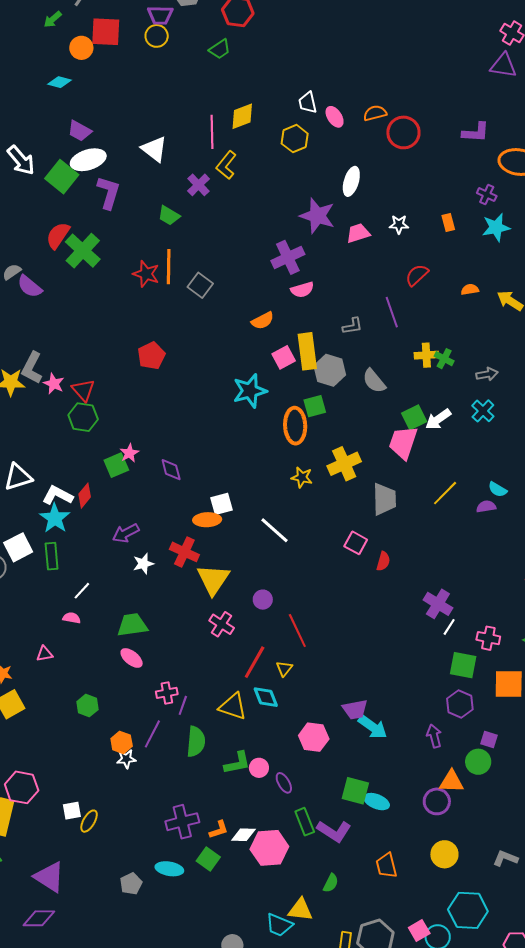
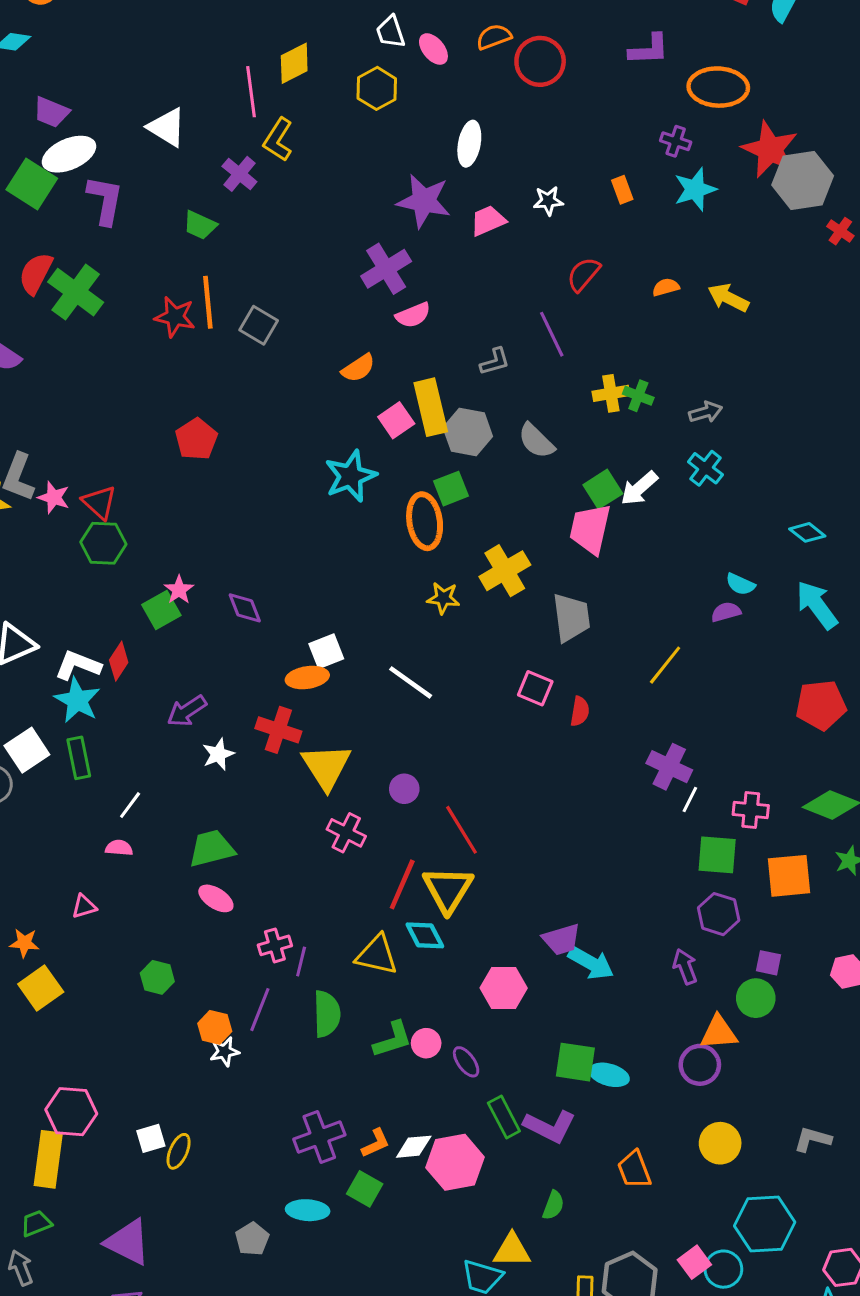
yellow line: (445, 493) -> (665, 665), moved
yellow triangle: (284, 669) -> (448, 889), size x2.0

